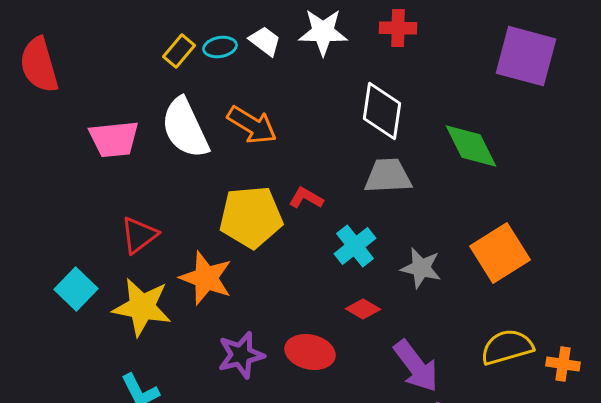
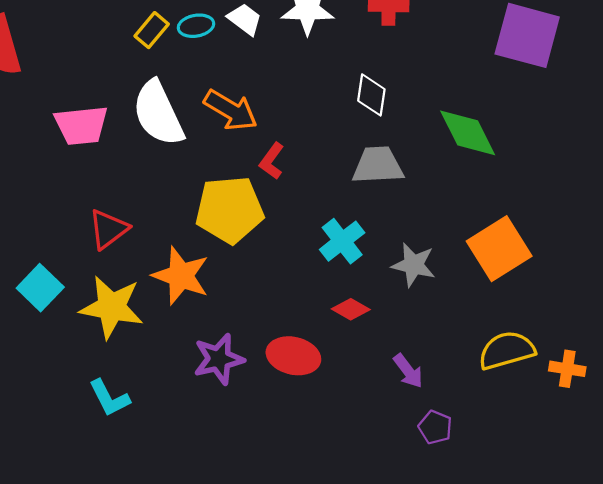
white diamond: (382, 111) -> (371, 95), size x0.7
red L-shape: (306, 198) -> (272, 161), moved, turned -84
purple arrow: (416, 366) -> (408, 371), size x0.6

